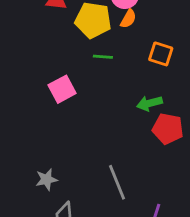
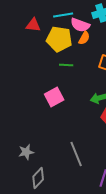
pink square: (62, 89) -> (54, 97), moved

